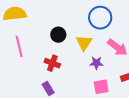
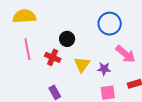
yellow triangle: (84, 43) -> (82, 64), moved
red cross: (52, 63) -> (53, 57), moved

